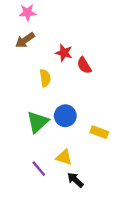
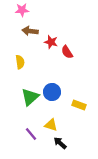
brown arrow: (25, 40) -> (30, 31), moved, turned 42
yellow semicircle: (45, 78) -> (20, 62), moved

